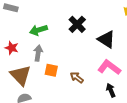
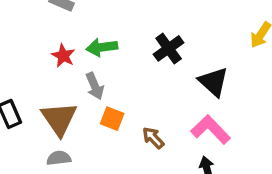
red star: (12, 48) -> (63, 56), moved
gray arrow: (38, 53) -> (95, 86), turned 140

